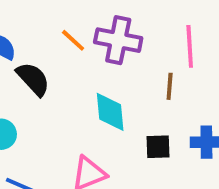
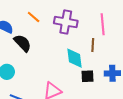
orange line: (73, 40) -> (34, 17), moved
cyan diamond: (110, 112) -> (75, 58), moved

